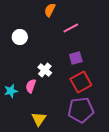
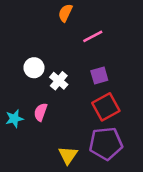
white circle: (20, 37) -> (34, 68), moved
white cross: (45, 70) -> (59, 81), moved
yellow triangle: (39, 119) -> (68, 155), moved

